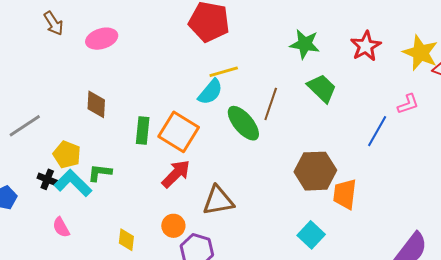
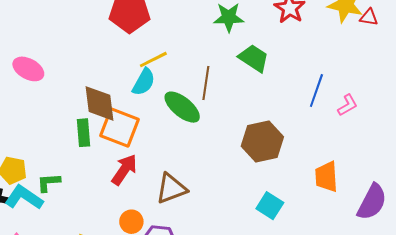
pink ellipse: (102, 39) -> (28, 69), moved, turned 56
brown diamond: (96, 104) -> (99, 103), moved, size x1.4
pink L-shape: (408, 104) -> (348, 105), moved
orange trapezoid: (345, 194) -> (326, 177), moved

